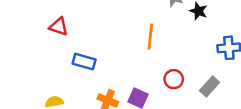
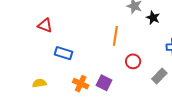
red circle: (174, 79) -> (133, 61), moved

